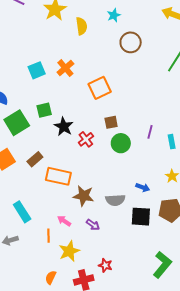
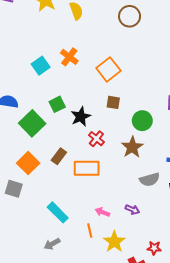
brown square: (111, 122) -> (113, 102), moved, turned 32
black star: (64, 127) -> (81, 117), turned 30
red cross: (86, 139) -> (96, 139), moved
brown star: (84, 196) -> (132, 147), moved, turned -30

